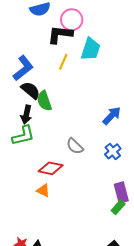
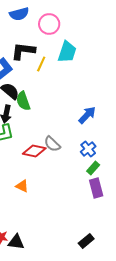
black L-shape: (60, 34) -> (23, 51), moved
red diamond: (51, 168) -> (34, 151), moved
green rectangle: (118, 207) -> (93, 168), moved

